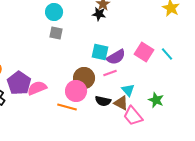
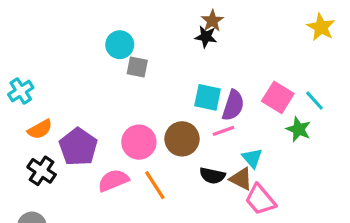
cyan circle: (54, 12) -> (120, 45), moved
purple semicircle: (116, 57) -> (233, 105), turned -42
pink semicircle: (37, 88) -> (113, 180), moved
pink circle: (76, 91) -> (139, 142), moved
green star: (156, 100) -> (299, 129), moved
orange line: (67, 107) -> (155, 185), turned 42

